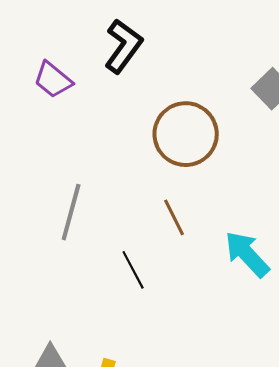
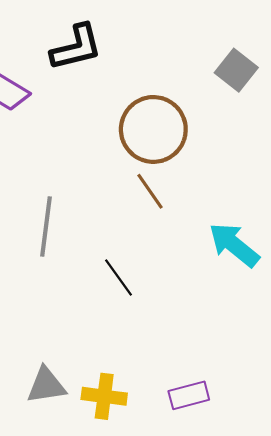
black L-shape: (123, 46) -> (76, 47), turned 48
brown line: (174, 217) -> (150, 191), moved

